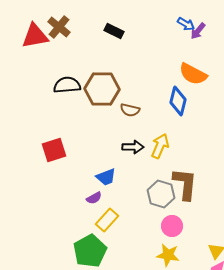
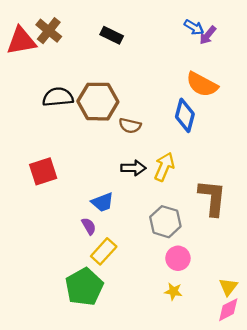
brown L-shape: (185, 184) -> (212, 198), moved
purple semicircle: (94, 198) -> (89, 226), turned -91
yellow star: (168, 255) -> (173, 291), size x0.7

